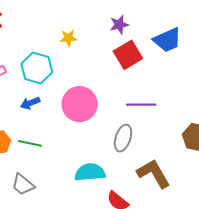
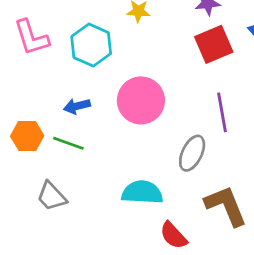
blue arrow: (30, 103) -> (77, 106), moved
purple line: (141, 105) -> (222, 112), turned 72

